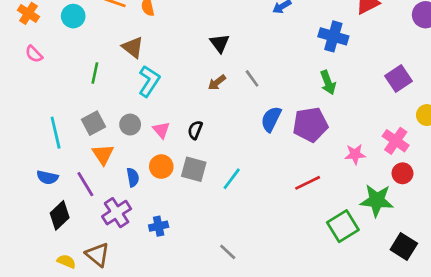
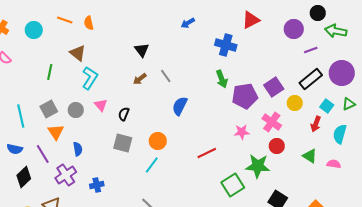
purple square: (398, 78) -> (274, 87), moved
purple pentagon: (310, 125) -> (245, 96), moved
pink triangle: (161, 130) -> (101, 105), moved
orange circle: (161, 167) -> (158, 141), moved
cyan line: (232, 179) -> (152, 165), moved

